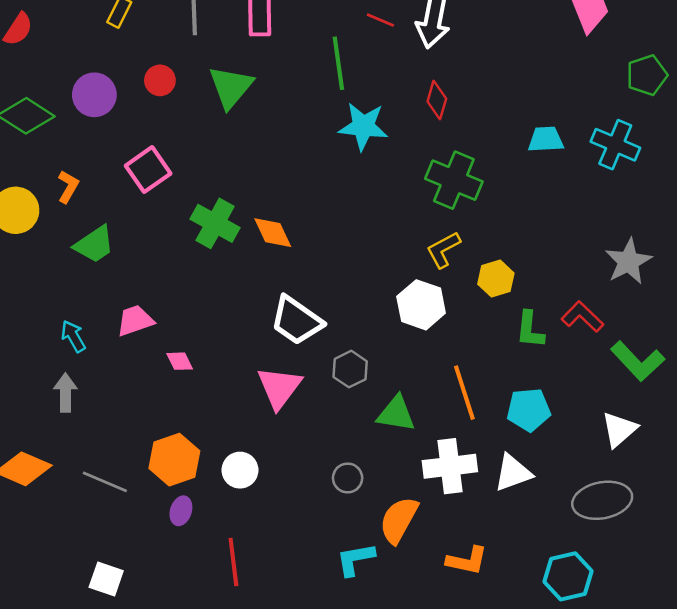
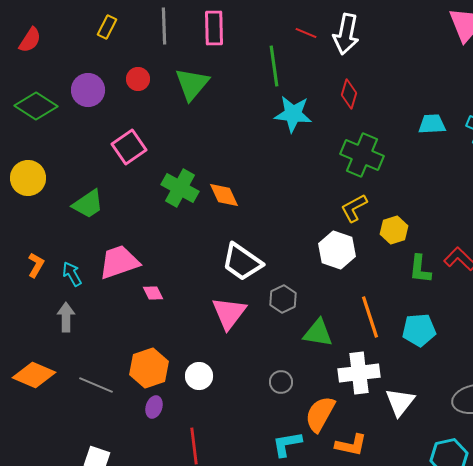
orange L-shape: (68, 187) -> (36, 265), moved
pink trapezoid: (135, 321) -> (119, 262), size x1.4
white triangle: (513, 473) -> (400, 402), moved, turned -32
orange L-shape: (467, 561) -> (351, 445), moved

